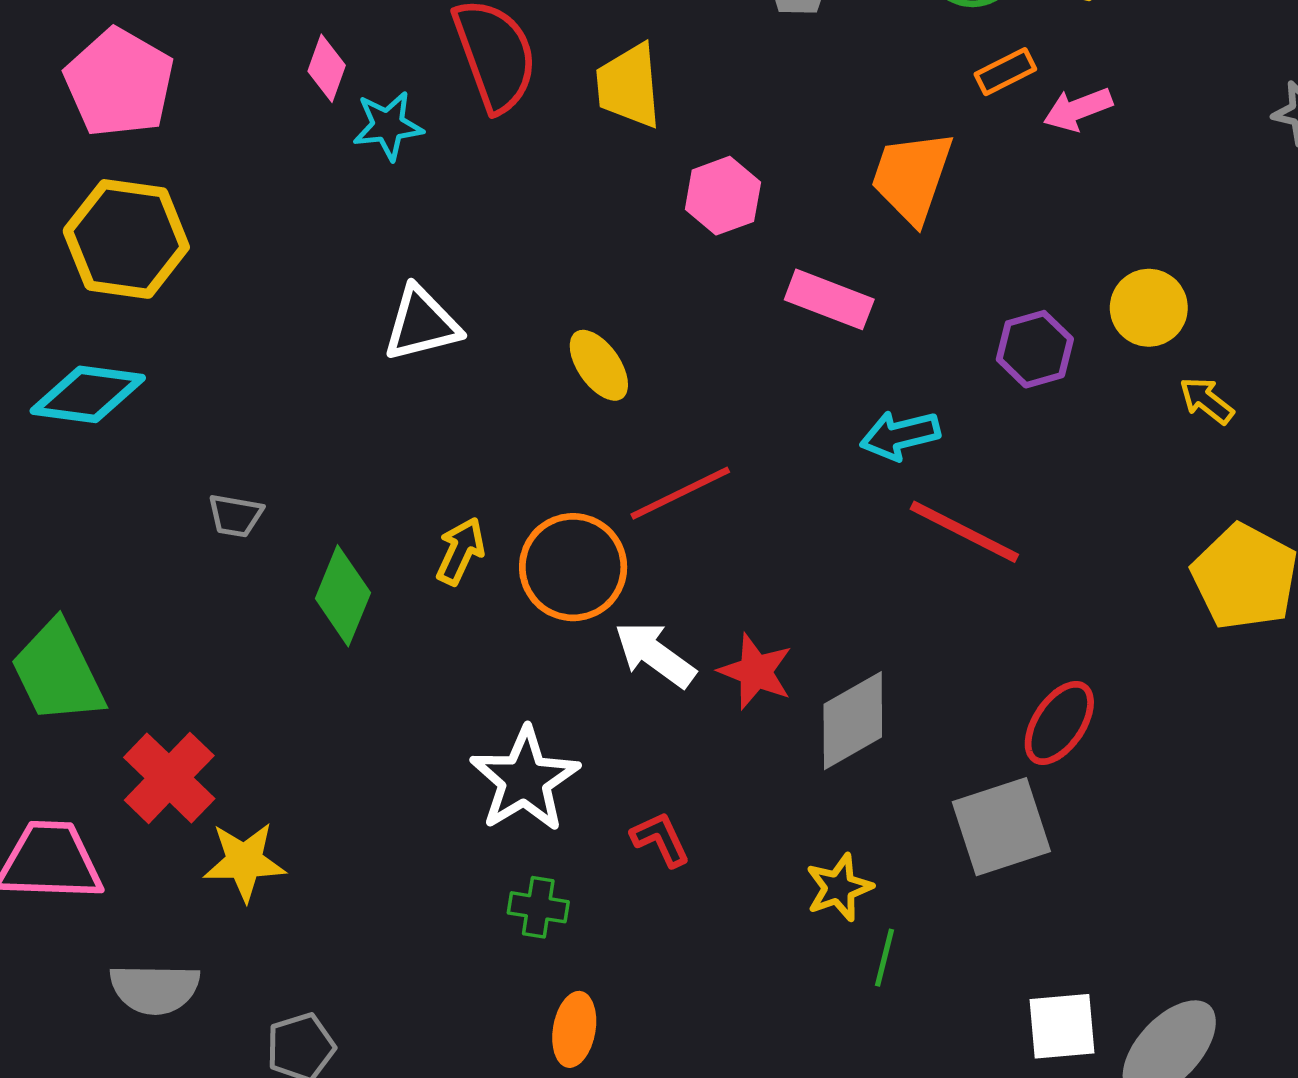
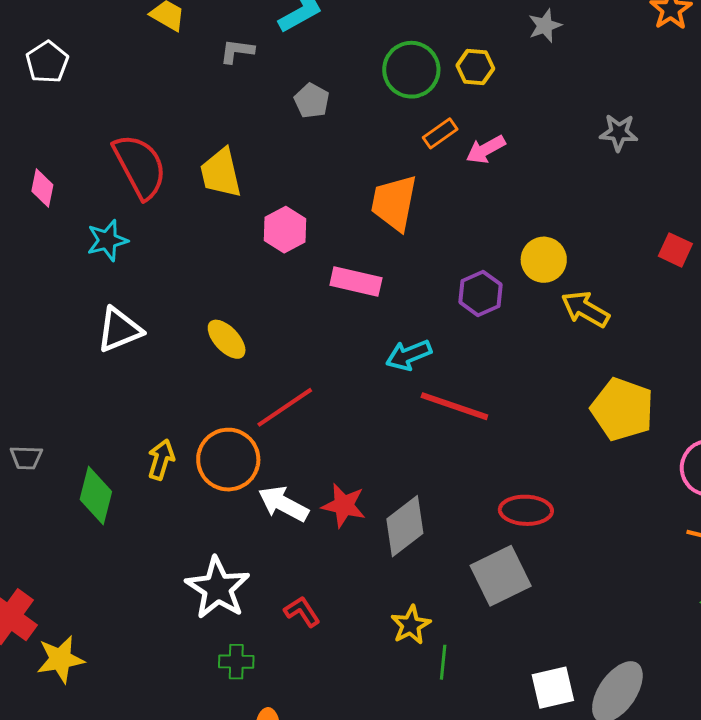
cyan star: (388, 126) -> (107, 240), moved
yellow arrow: (1207, 401) -> (585, 309), size x1.4
red ellipse: (1059, 723) -> (526, 510), turned 66

